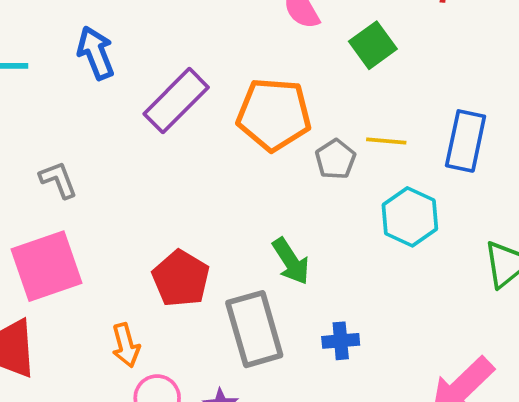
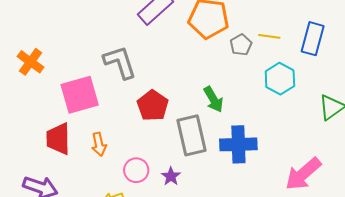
gray L-shape: (58, 180) -> (120, 62), moved, size x1.6
blue cross: (341, 341) -> (238, 144), size x1.8
orange arrow: (126, 345) -> (99, 144), moved

